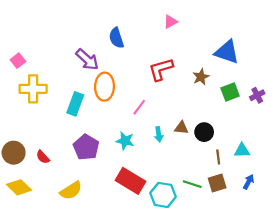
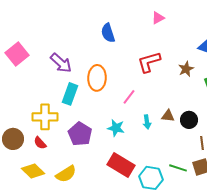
purple arrow: (87, 60) -> (61, 63), moved
pink square: (18, 61) -> (17, 54), size x1.6
yellow cross: (33, 89) -> (45, 117), moved
yellow diamond: (19, 187) -> (33, 171), moved

